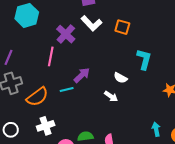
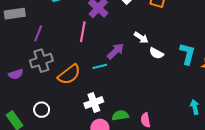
cyan L-shape: (144, 59) -> (187, 54), moved
white arrow: (111, 96) -> (141, 38), moved
white cross: (46, 126) -> (94, 103), moved

